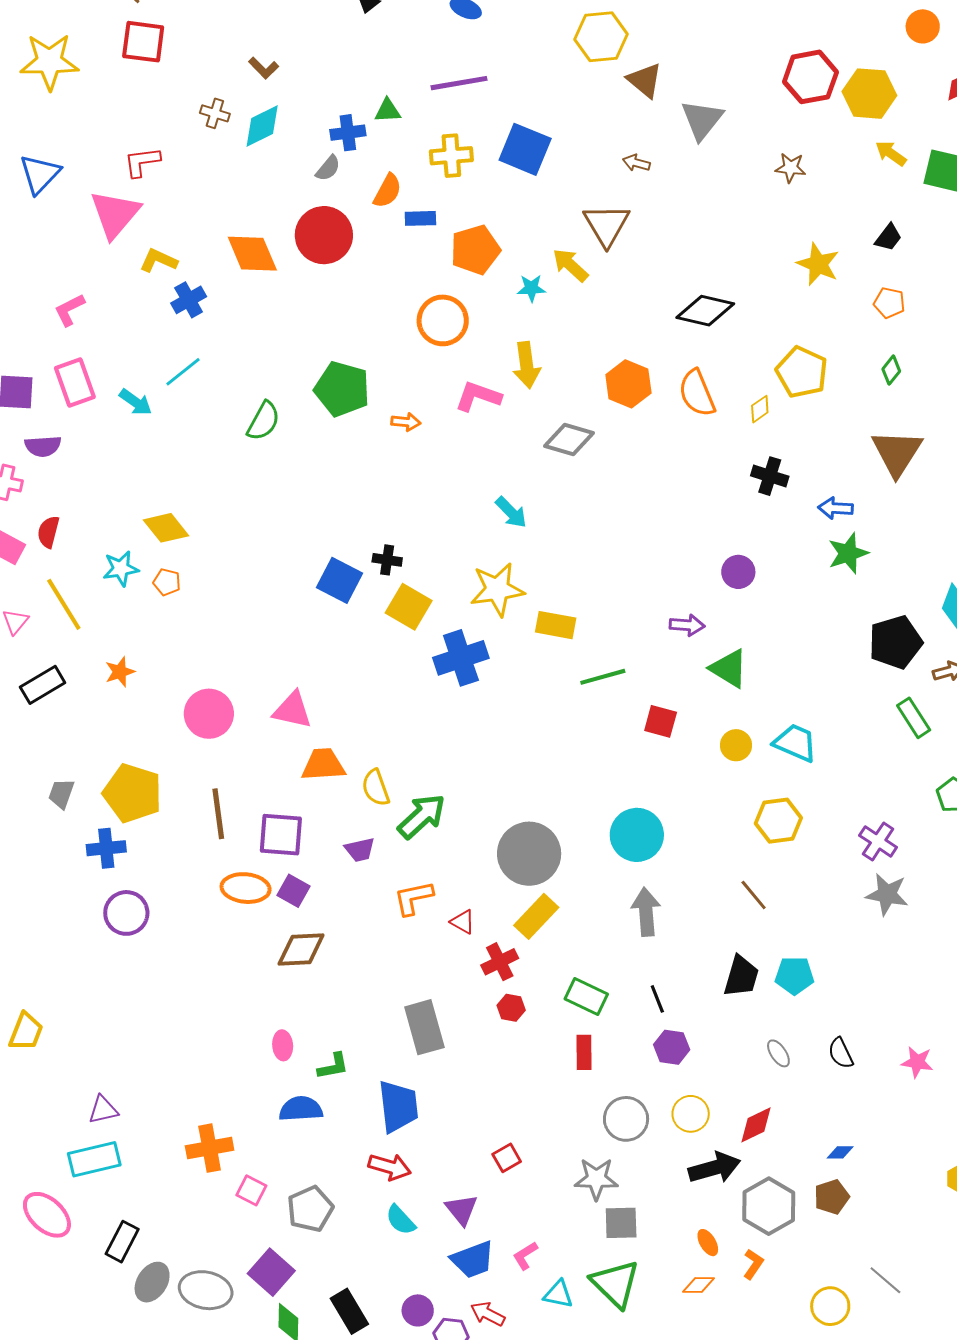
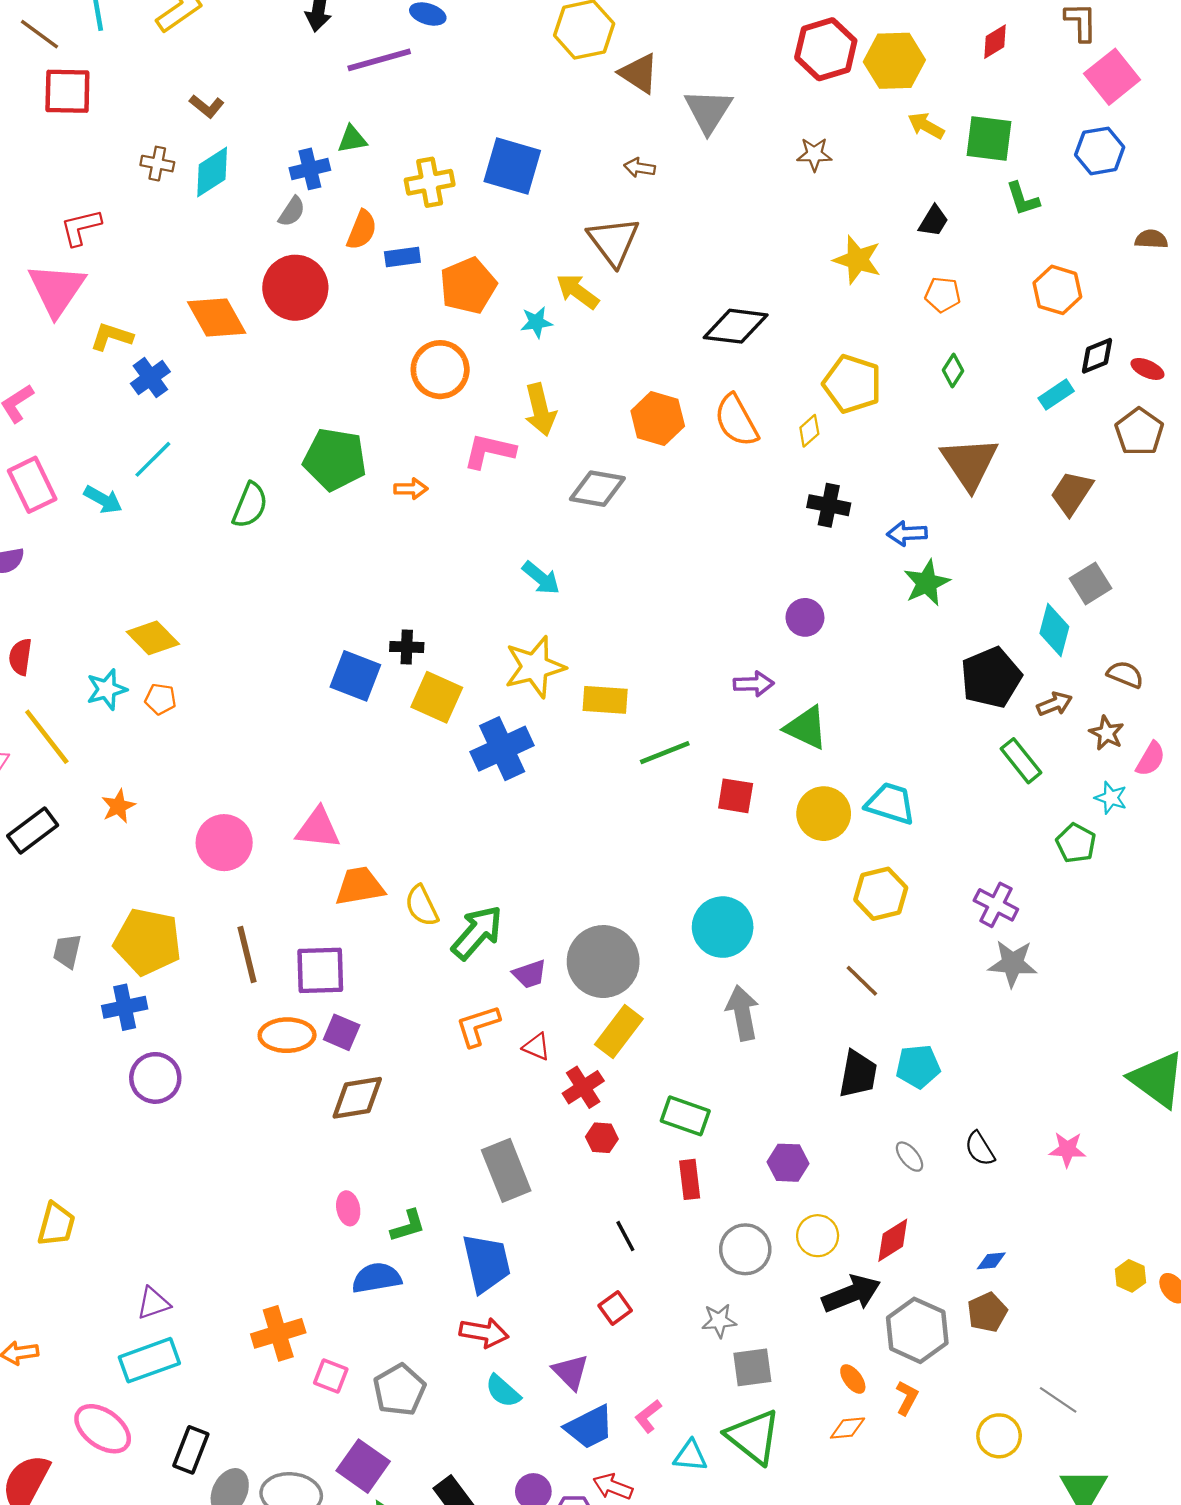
purple line: (459, 83) -> (379, 60), moved
yellow circle: (736, 745) -> (824, 814), size x1.5
purple trapezoid: (360, 850) -> (530, 974), moved
black line: (657, 999) -> (625, 1236), moved
gray star: (596, 1179) -> (719, 1321), size x0.7

